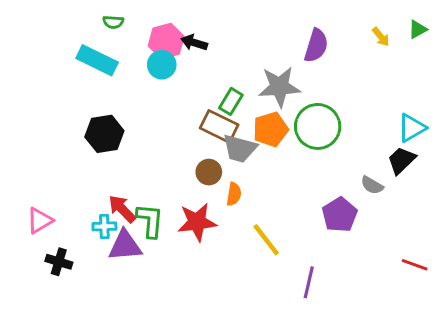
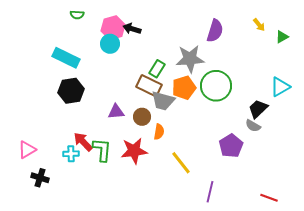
green triangle: (418, 29) -> (282, 37), moved
cyan rectangle: (97, 60) -> (66, 58), moved
black trapezoid: (401, 160) -> (258, 109), moved
purple triangle: (125, 246) -> (116, 112), moved, size x0.7
red line: (415, 265) -> (269, 198), moved

